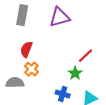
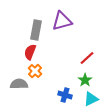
gray rectangle: (22, 15) -> (36, 30), moved
green star: (75, 73) -> (85, 80), moved

